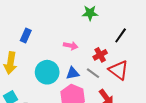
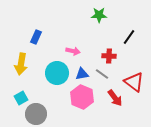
pink arrow: (71, 46) -> (73, 51), moved
red cross: (100, 55) -> (109, 56), turned 32
red triangle: (119, 70) -> (134, 82), moved

